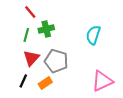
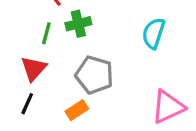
red triangle: (31, 58) -> (34, 68), moved
black line: (23, 81) -> (27, 104), moved

